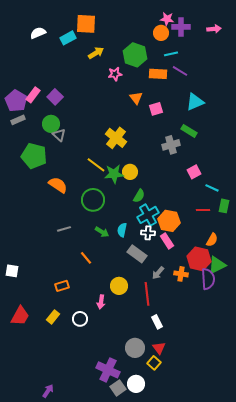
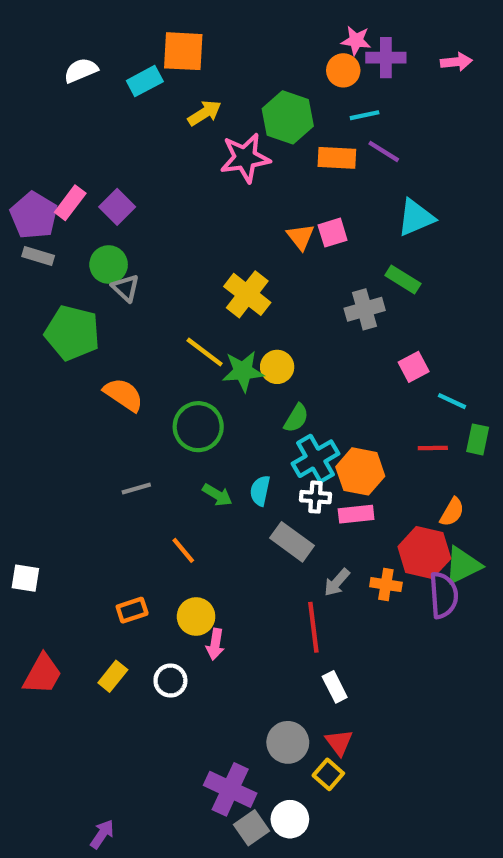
pink star: (115, 74) -> (245, 158), size x1.6
orange triangle: (136, 98) -> (301, 237), moved
gray rectangle: (18, 120) -> (38, 256), turned 40
pink rectangle: (167, 241) -> (356, 514), turned -63
yellow circle: (119, 286) -> (196, 617), moved

